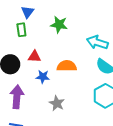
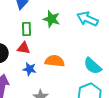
green rectangle: (21, 30) -> (27, 29), moved
cyan arrow: (97, 42) -> (88, 19), moved

